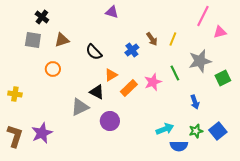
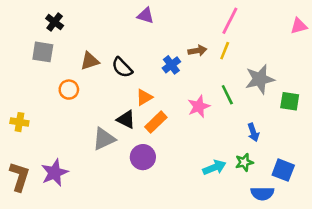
pink line: (203, 16) -> (230, 21), moved
pink triangle: (220, 32) -> (299, 26), moved
brown arrow: (152, 39) -> (197, 51), turned -64
brown triangle: (62, 40) -> (90, 61), moved
green square: (223, 78) -> (290, 101), turned 35
orange rectangle: (129, 88) -> (156, 122), moved
green star: (196, 131) -> (244, 162), moved
blue square: (218, 131) -> (283, 170), turned -30
blue semicircle: (179, 146) -> (262, 193), moved

